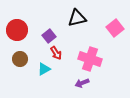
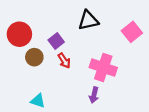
brown circle: (20, 59) -> (34, 57), moved
cyan triangle: (44, 69) -> (38, 101), moved, turned 48
purple arrow: (82, 83) -> (94, 95), turned -56

